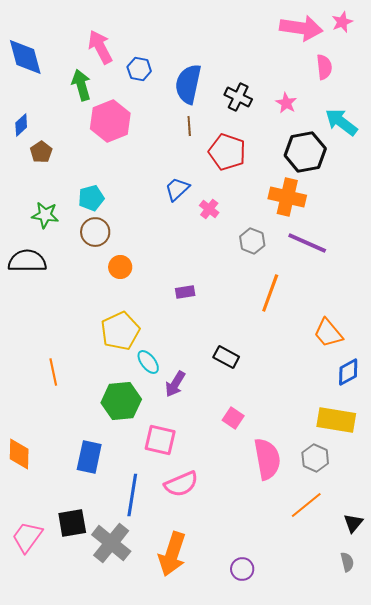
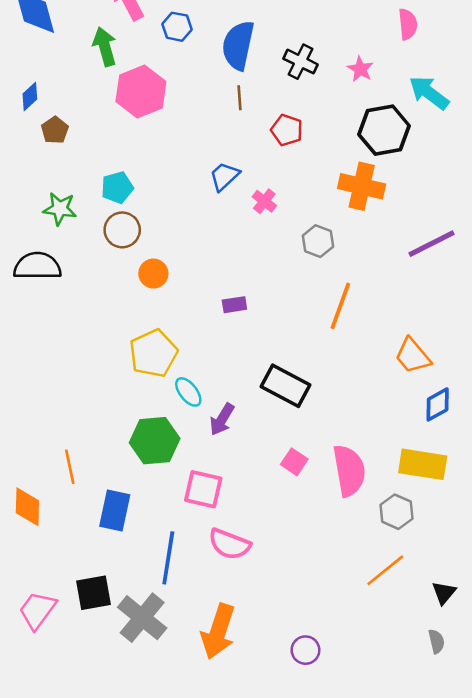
red pentagon: (227, 152) -> (287, 130), size x0.7
purple line: (307, 243) -> (431, 244), moved, turned -51
black rectangle: (226, 357) -> (286, 386), size x1.5
orange line: (53, 372) -> (70, 467), moved
pink semicircle: (267, 459) -> (349, 471), moved
pink semicircle: (181, 484) -> (229, 544), turned 44

